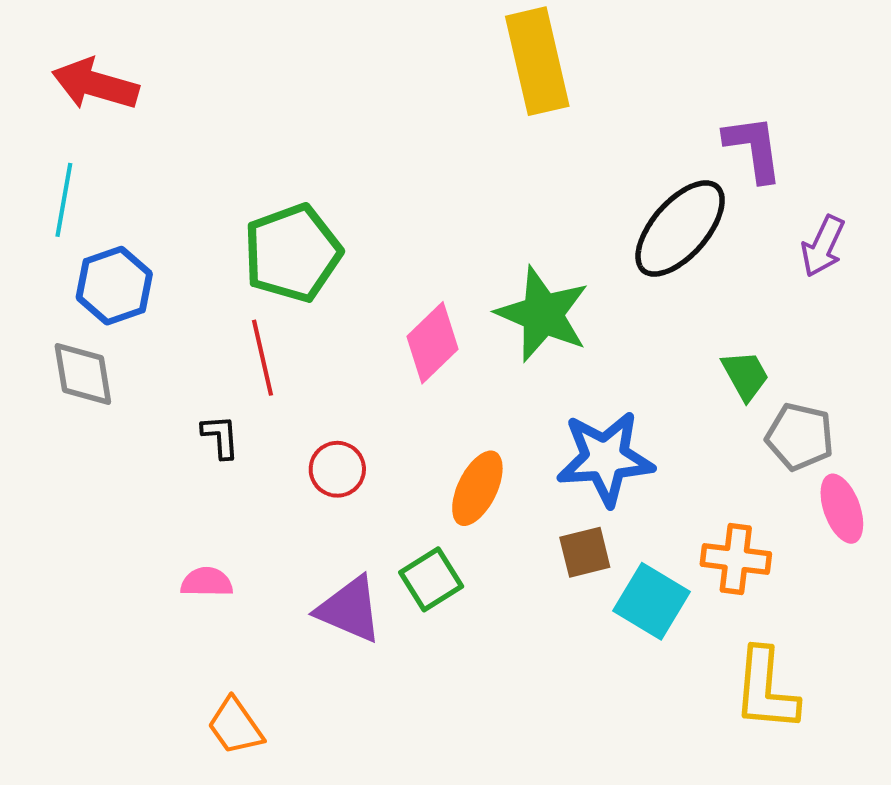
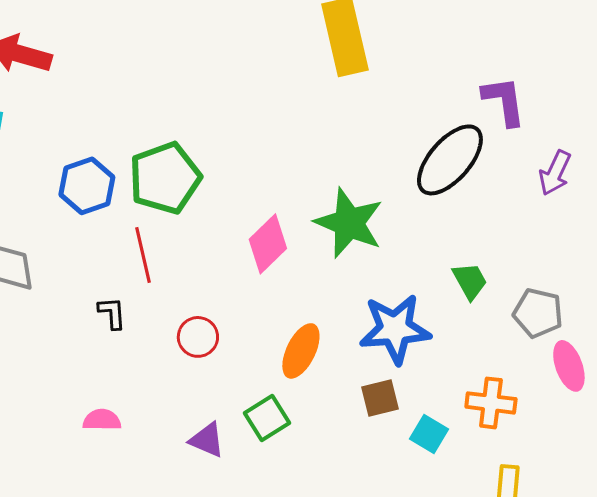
blue hexagon: (114, 286) -> (87, 186), moved
green trapezoid: (745, 375) -> (470, 281), moved
cyan square: (651, 601) -> (429, 434), size x0.7
purple triangle: (350, 609) -> (207, 440), size x0.7

